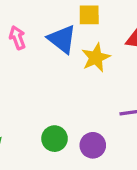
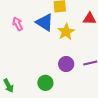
purple circle: (93, 145) -> (66, 64), moved

